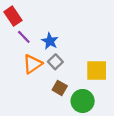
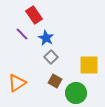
red rectangle: (13, 16) -> (34, 15), moved
orange triangle: (33, 64) -> (17, 83), moved

